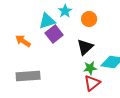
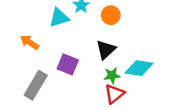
purple square: (54, 34) -> (68, 64), moved, turned -30
gray rectangle: (28, 76) -> (36, 85), turned -55

